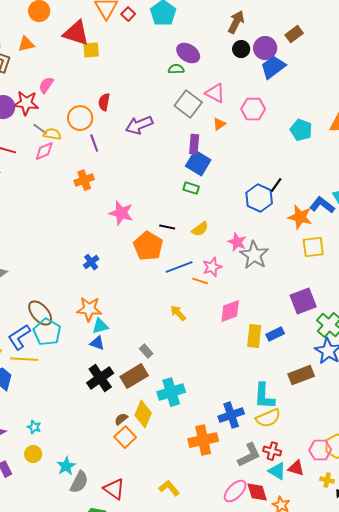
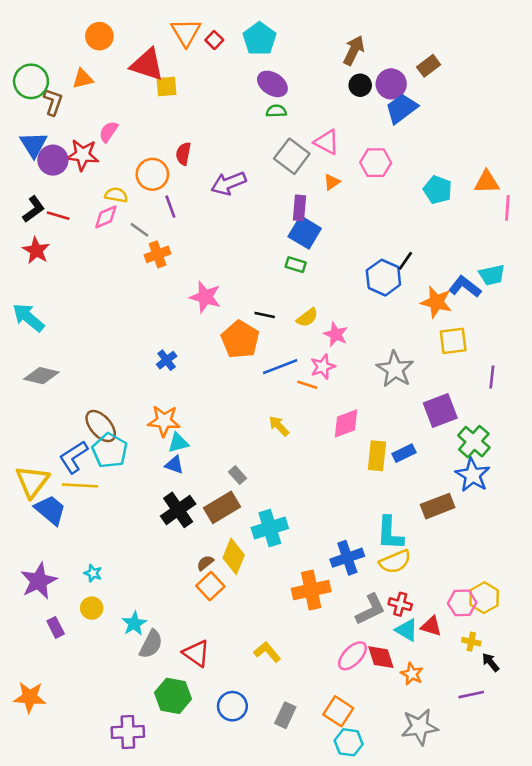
purple ellipse: (188, 53) -> (272, 84), moved
gray line: (40, 129) -> (139, 230), moved
pink star: (237, 242) -> (336, 334), moved
gray star: (254, 255) -> (395, 369), moved

